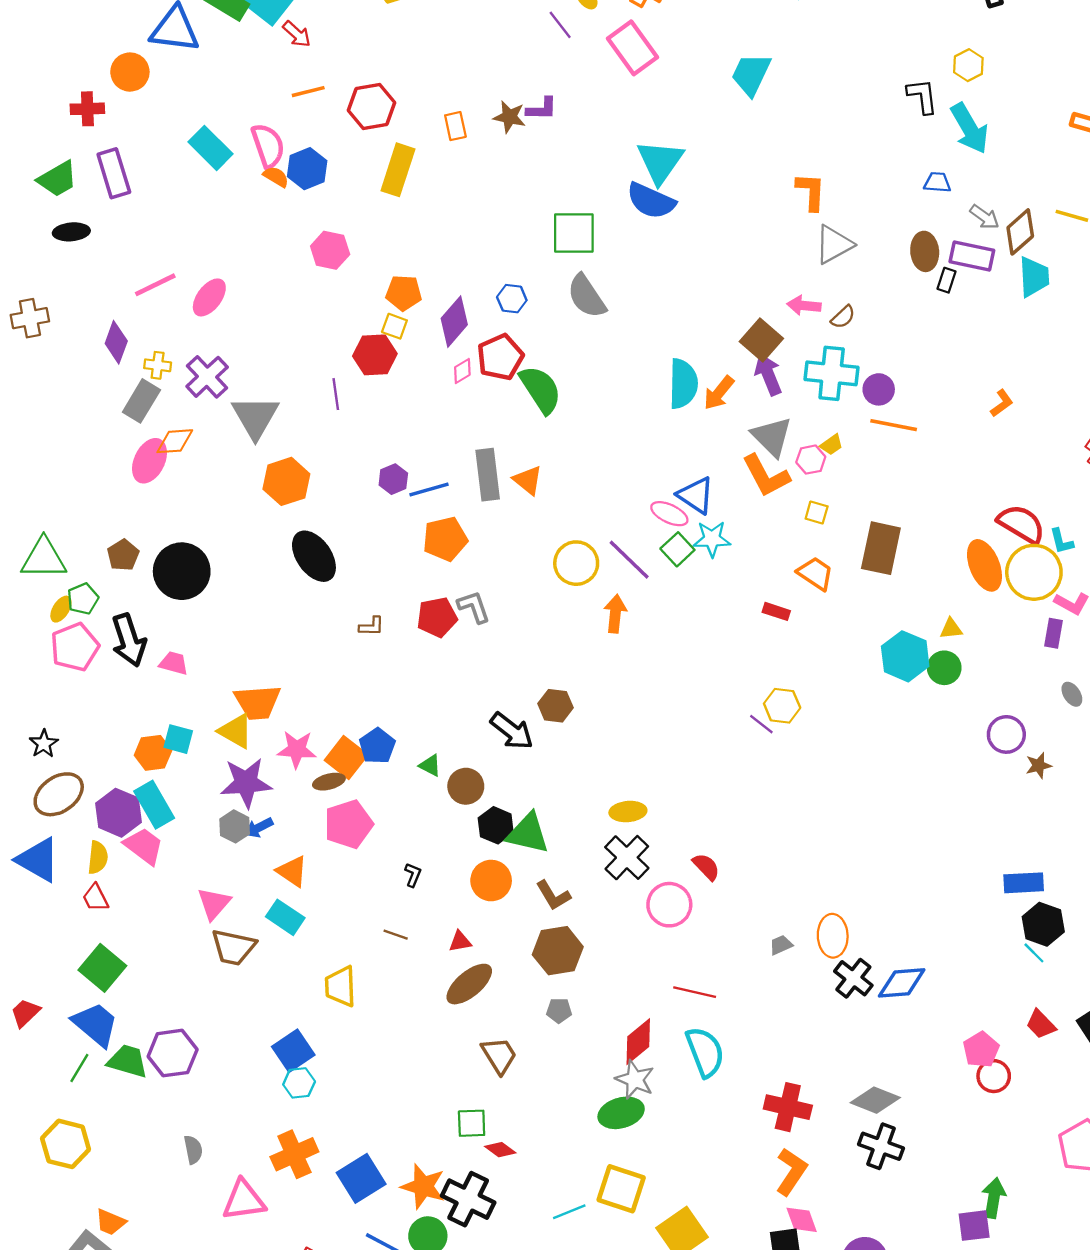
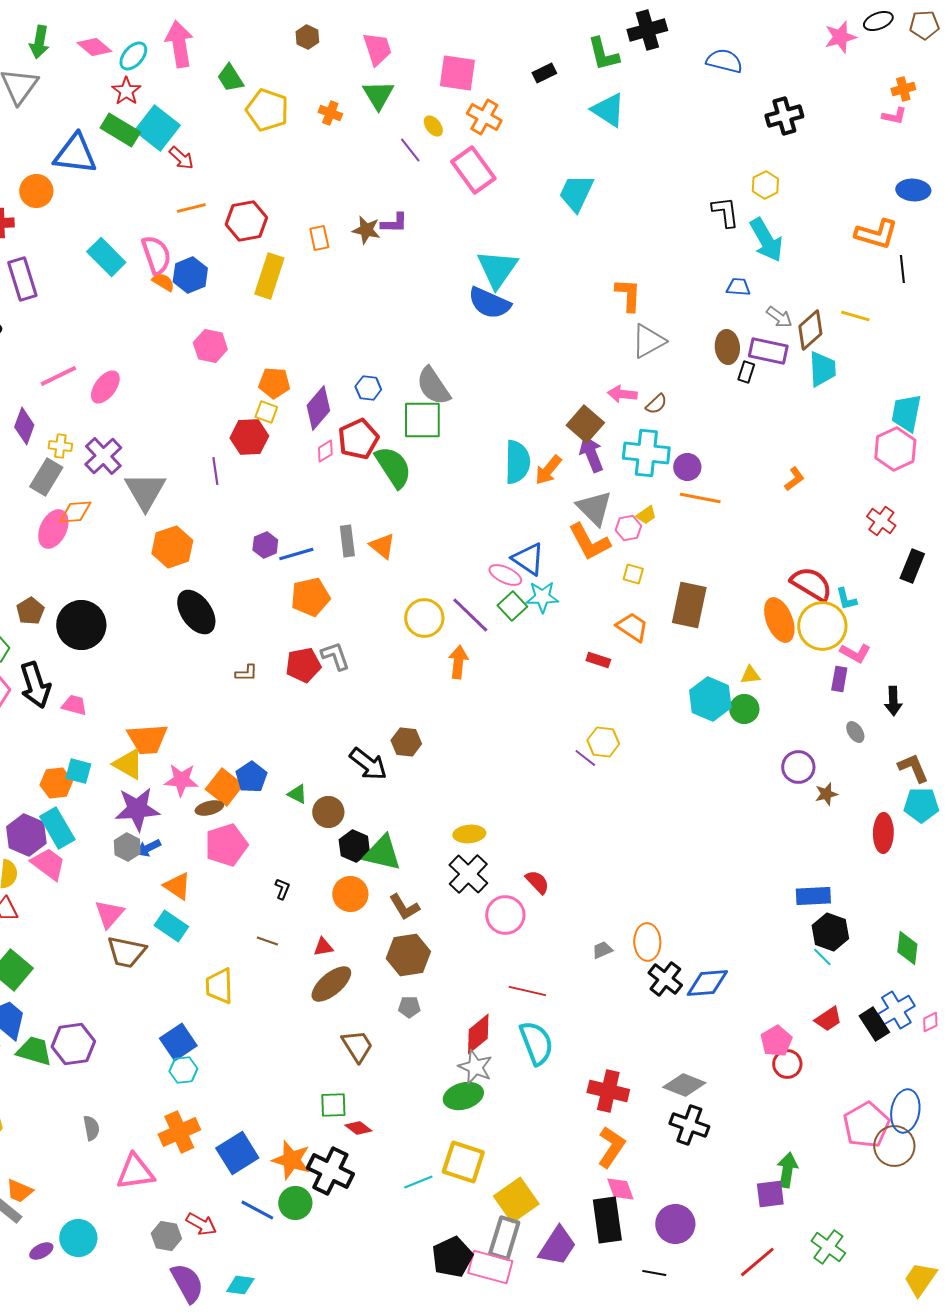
green square: (574, 233) -> (422, 420), moved
gray rectangle: (488, 475) -> (347, 541), size x0.7
red trapezoid: (1041, 1024) -> (828, 1019), turned -80

